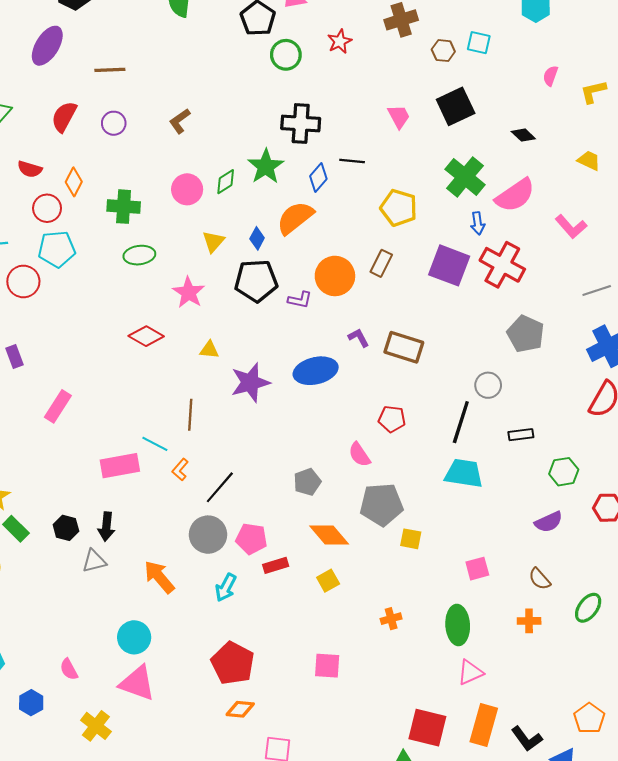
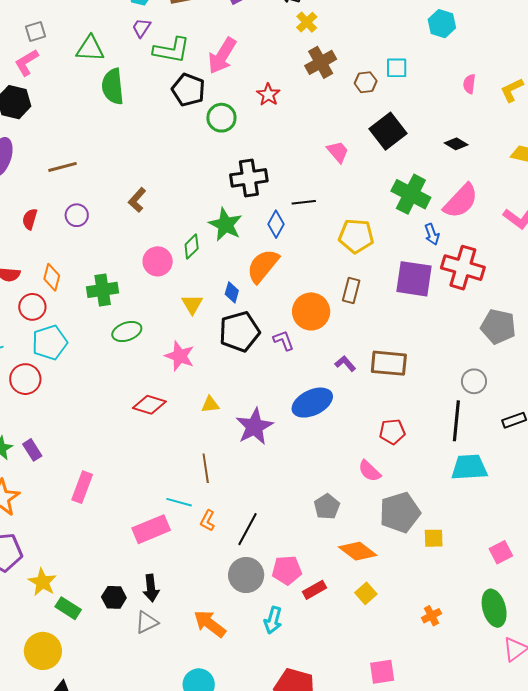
red semicircle: (64, 117) -> (30, 219), size x0.7
purple L-shape: (300, 300) -> (284, 340), turned -110

